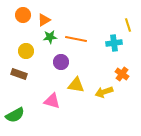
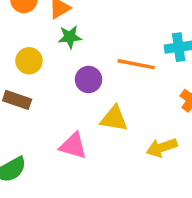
orange line: (76, 39) -> (136, 64), moved
yellow arrow: (104, 92) -> (162, 148), moved

